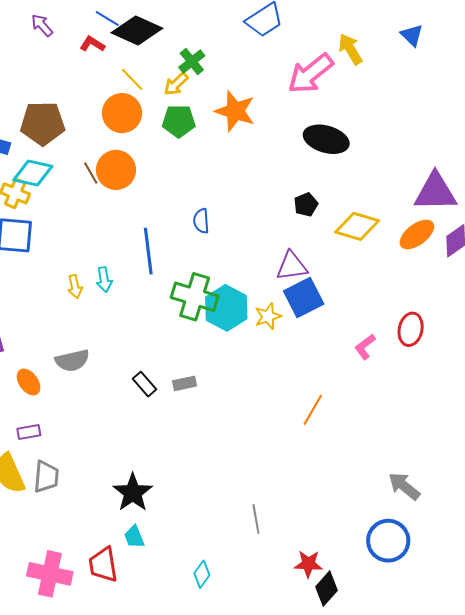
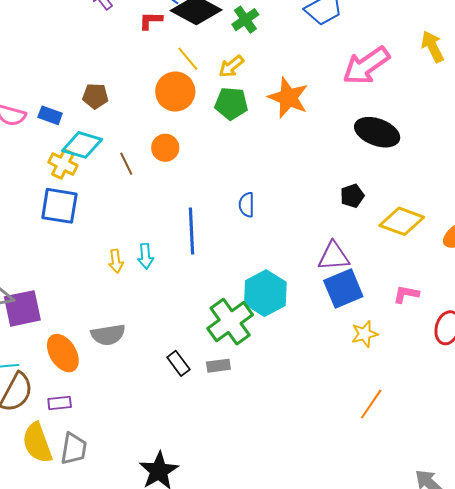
red L-shape: (92, 44) -> (151, 20), turned -35
yellow arrow: (350, 49) -> (433, 47), moved
green cross: (192, 62) -> (245, 20), moved
brown pentagon: (43, 123) -> (95, 96), size x0.6
orange circle: (116, 170) -> (165, 148), size x0.7
brown line: (91, 173) -> (126, 164), moved
green cross: (195, 297) -> (230, 322), moved, turned 33
yellow star: (268, 316) -> (365, 334), moved
pink L-shape: (365, 347) -> (406, 294), moved, turned 44
orange ellipse: (29, 382) -> (63, 353), size x1.4
orange line: (313, 410) -> (371, 404), moved

